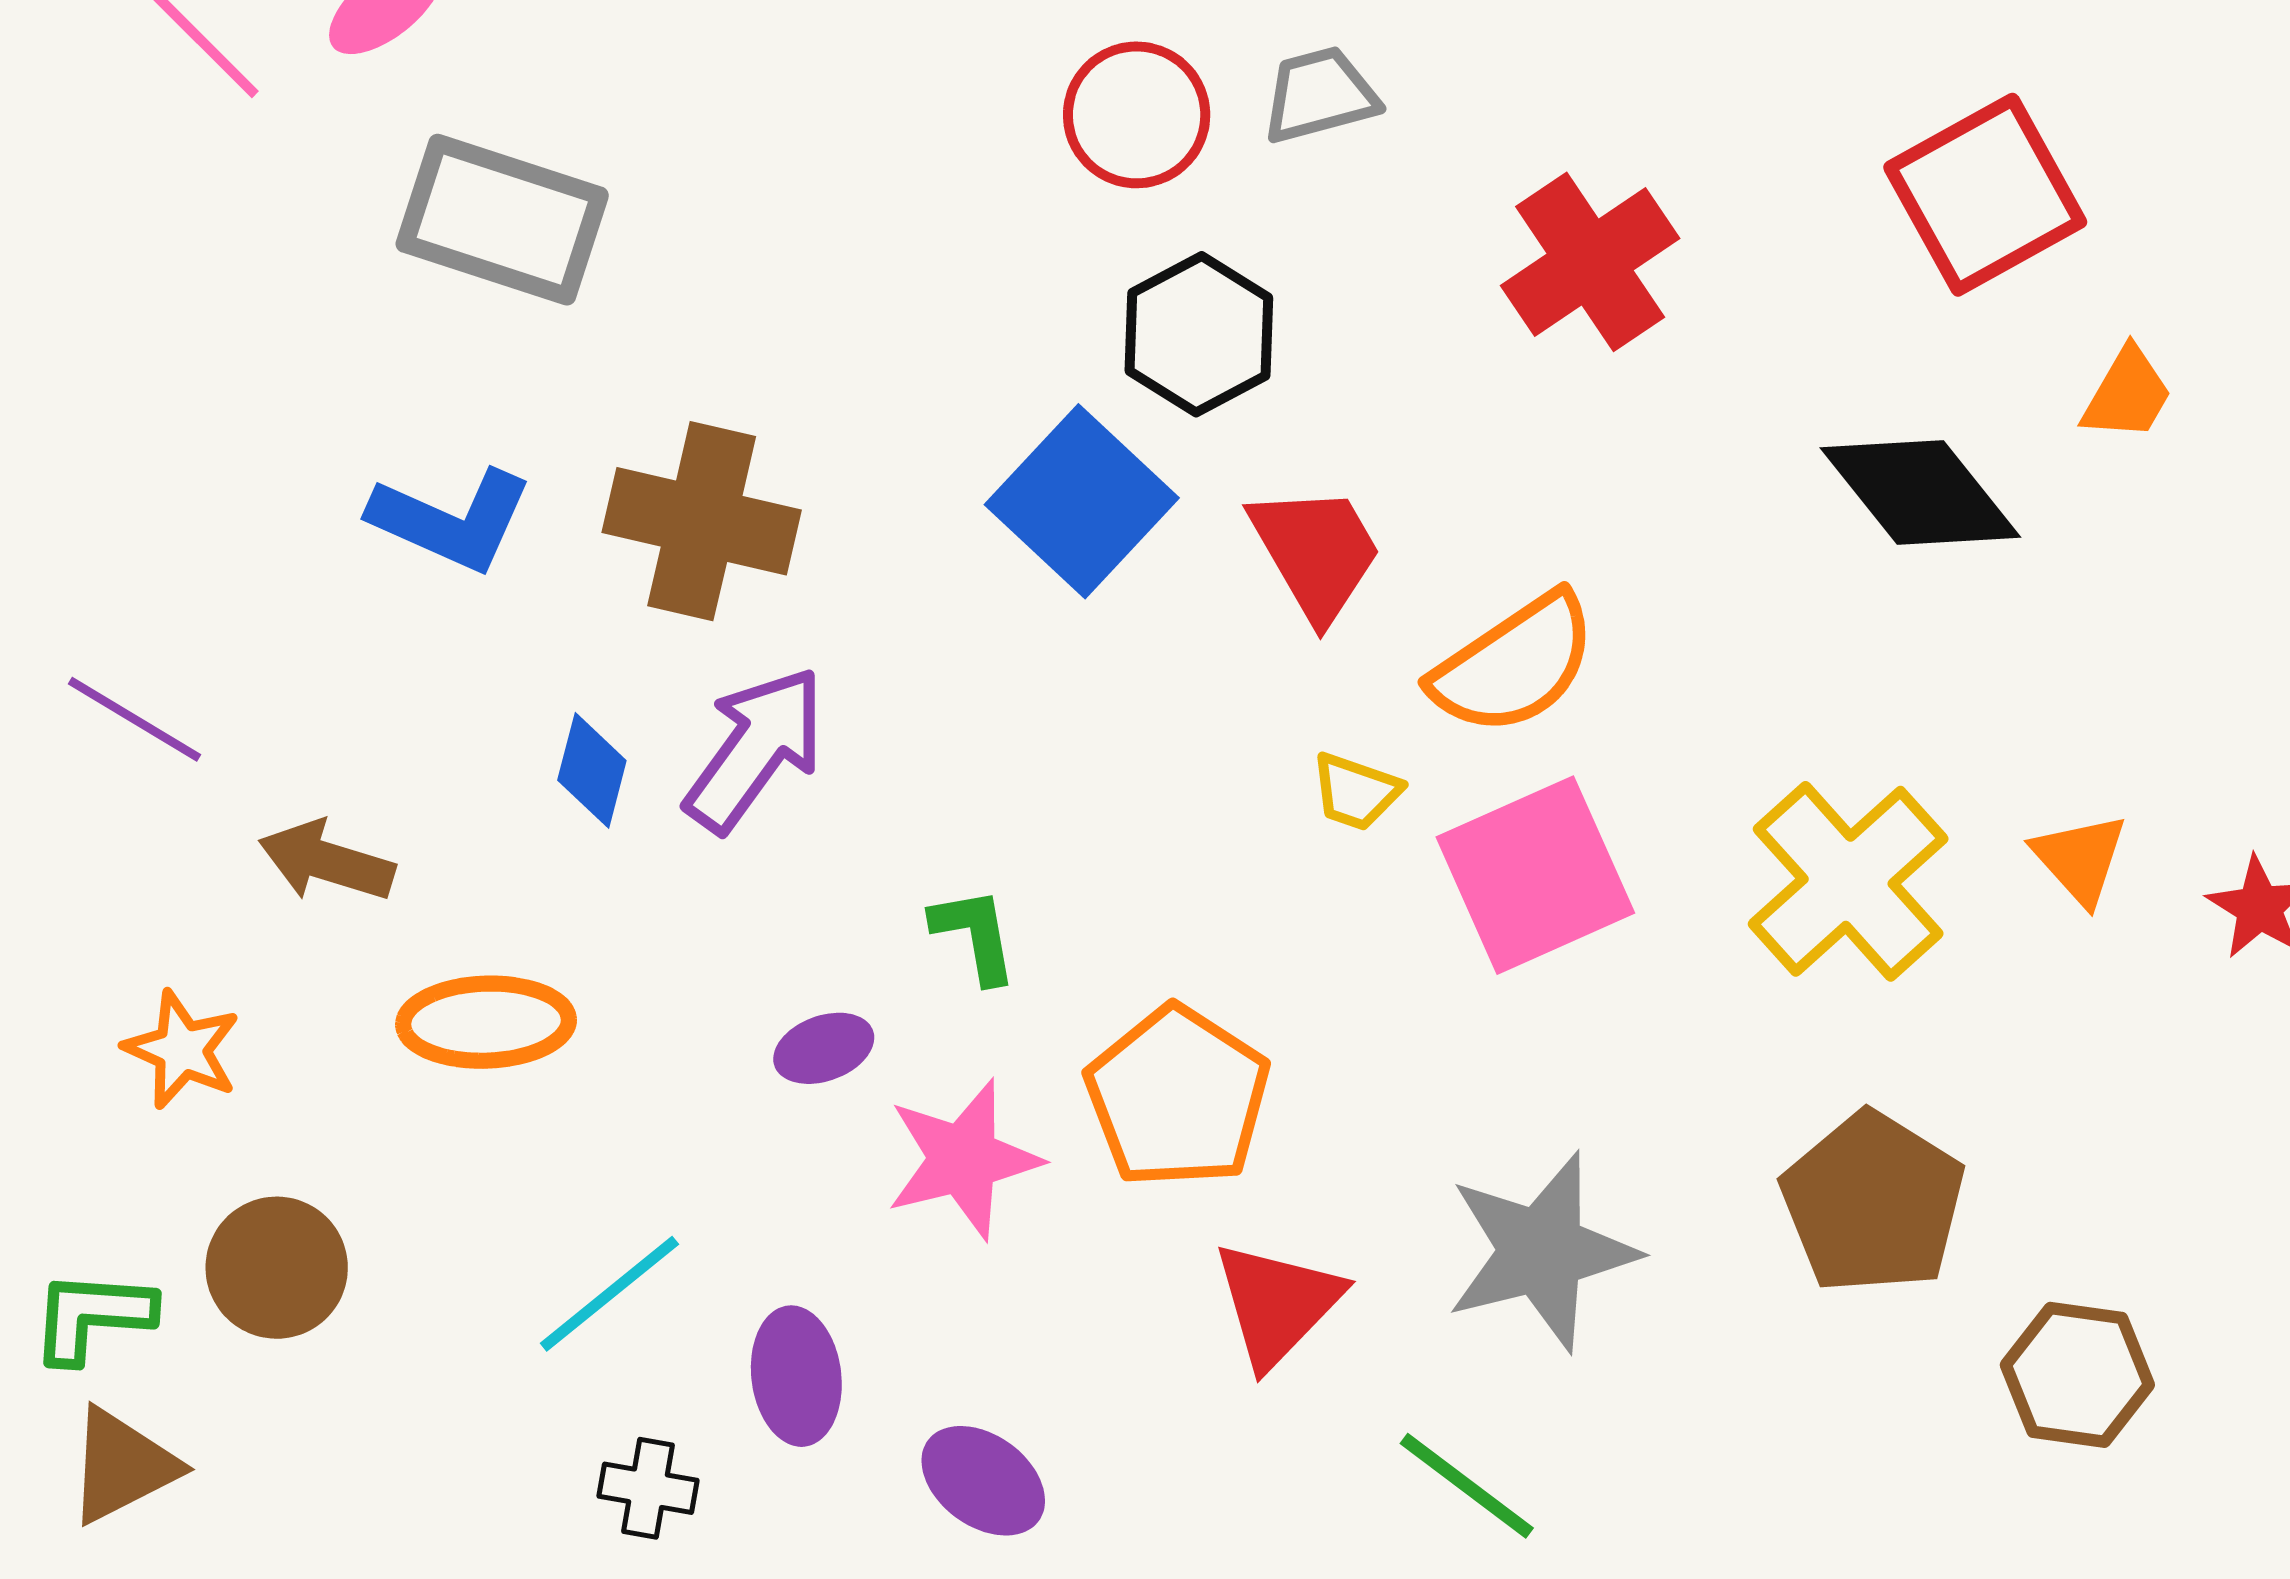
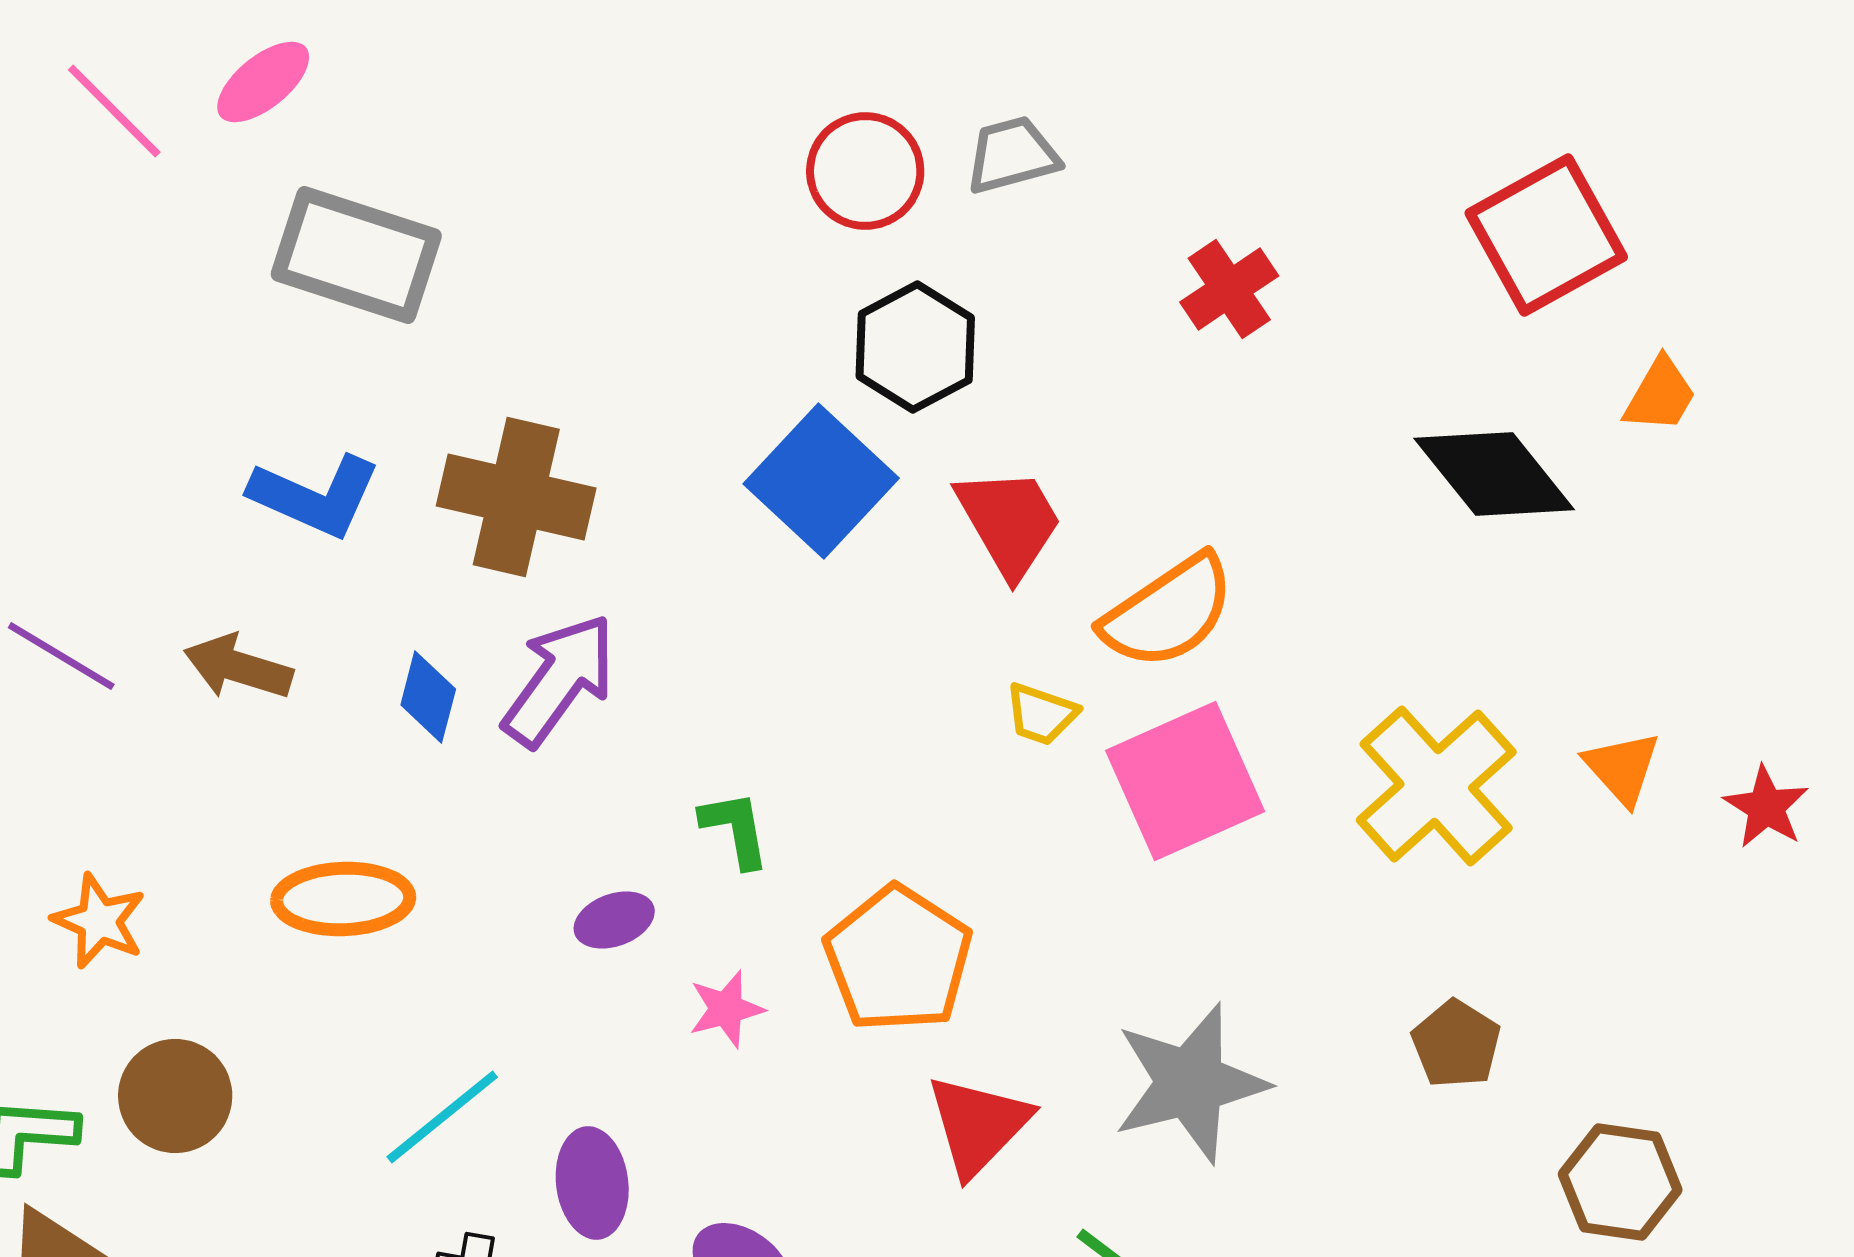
red cross: (1590, 262) -> (1229, 289), size x0.7
brown arrow: (327, 861) -> (238, 667), moved
pink star: (963, 1159) -> (726, 1009), size x0.6
brown pentagon: (1873, 1203) -> (1456, 1044), size x0.6

